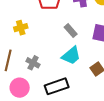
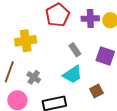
yellow cross: (21, 28) -> (26, 41), size x1.5

